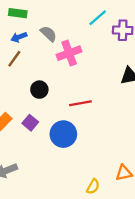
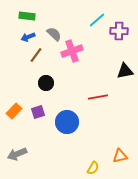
brown line: (14, 59) -> (36, 55), moved
red line: (80, 103) -> (98, 97), moved
purple square: (30, 123) -> (38, 112), turned 32

